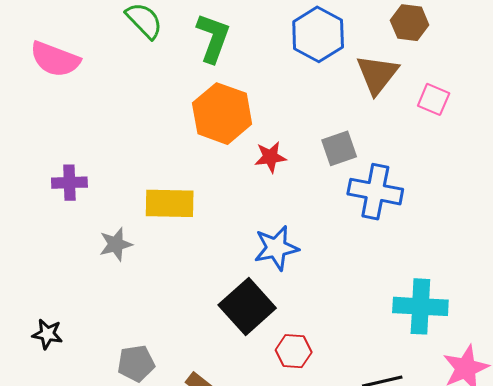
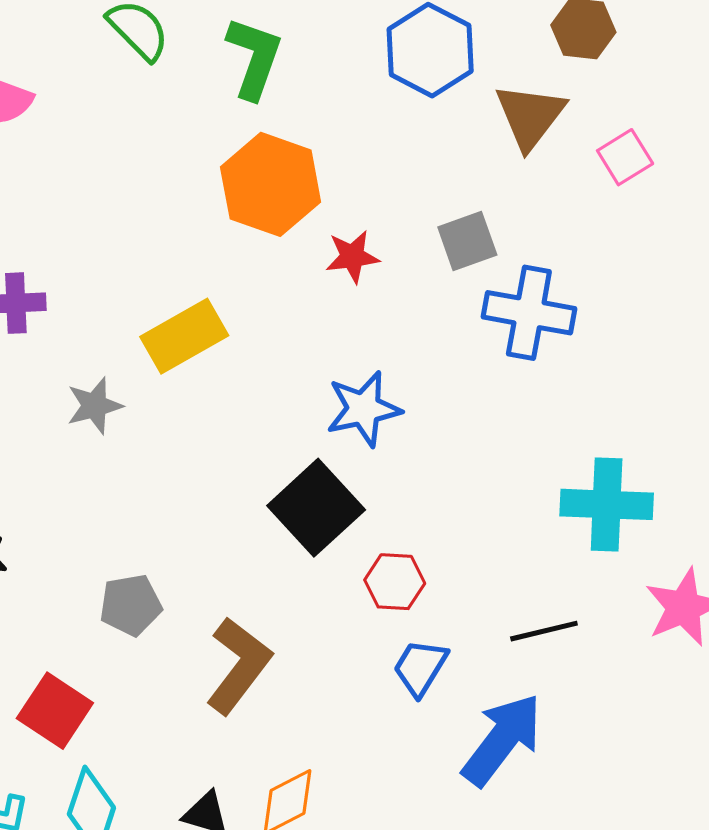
pink square: (434, 99) -> (625, 157), turned 36
yellow rectangle: (170, 203) -> (184, 336), turned -30

